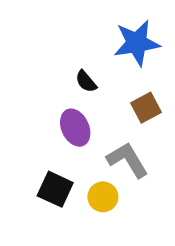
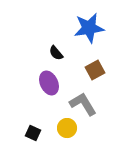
black square: (55, 189) -> (33, 133), moved, size x0.7

